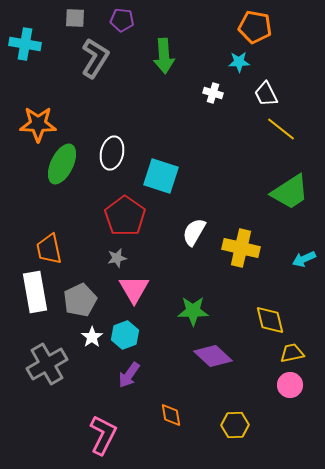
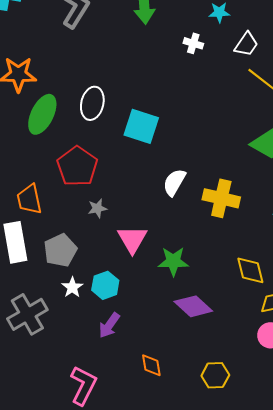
white trapezoid: (266, 94) -> (246, 44), turned -120
red pentagon: (125, 216) -> (77, 166), moved
pink triangle: (134, 289) -> (132, 239), moved

